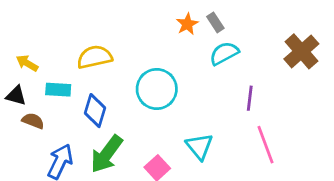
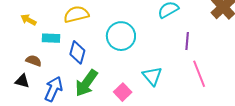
black triangle: (16, 96) -> (22, 81), moved

